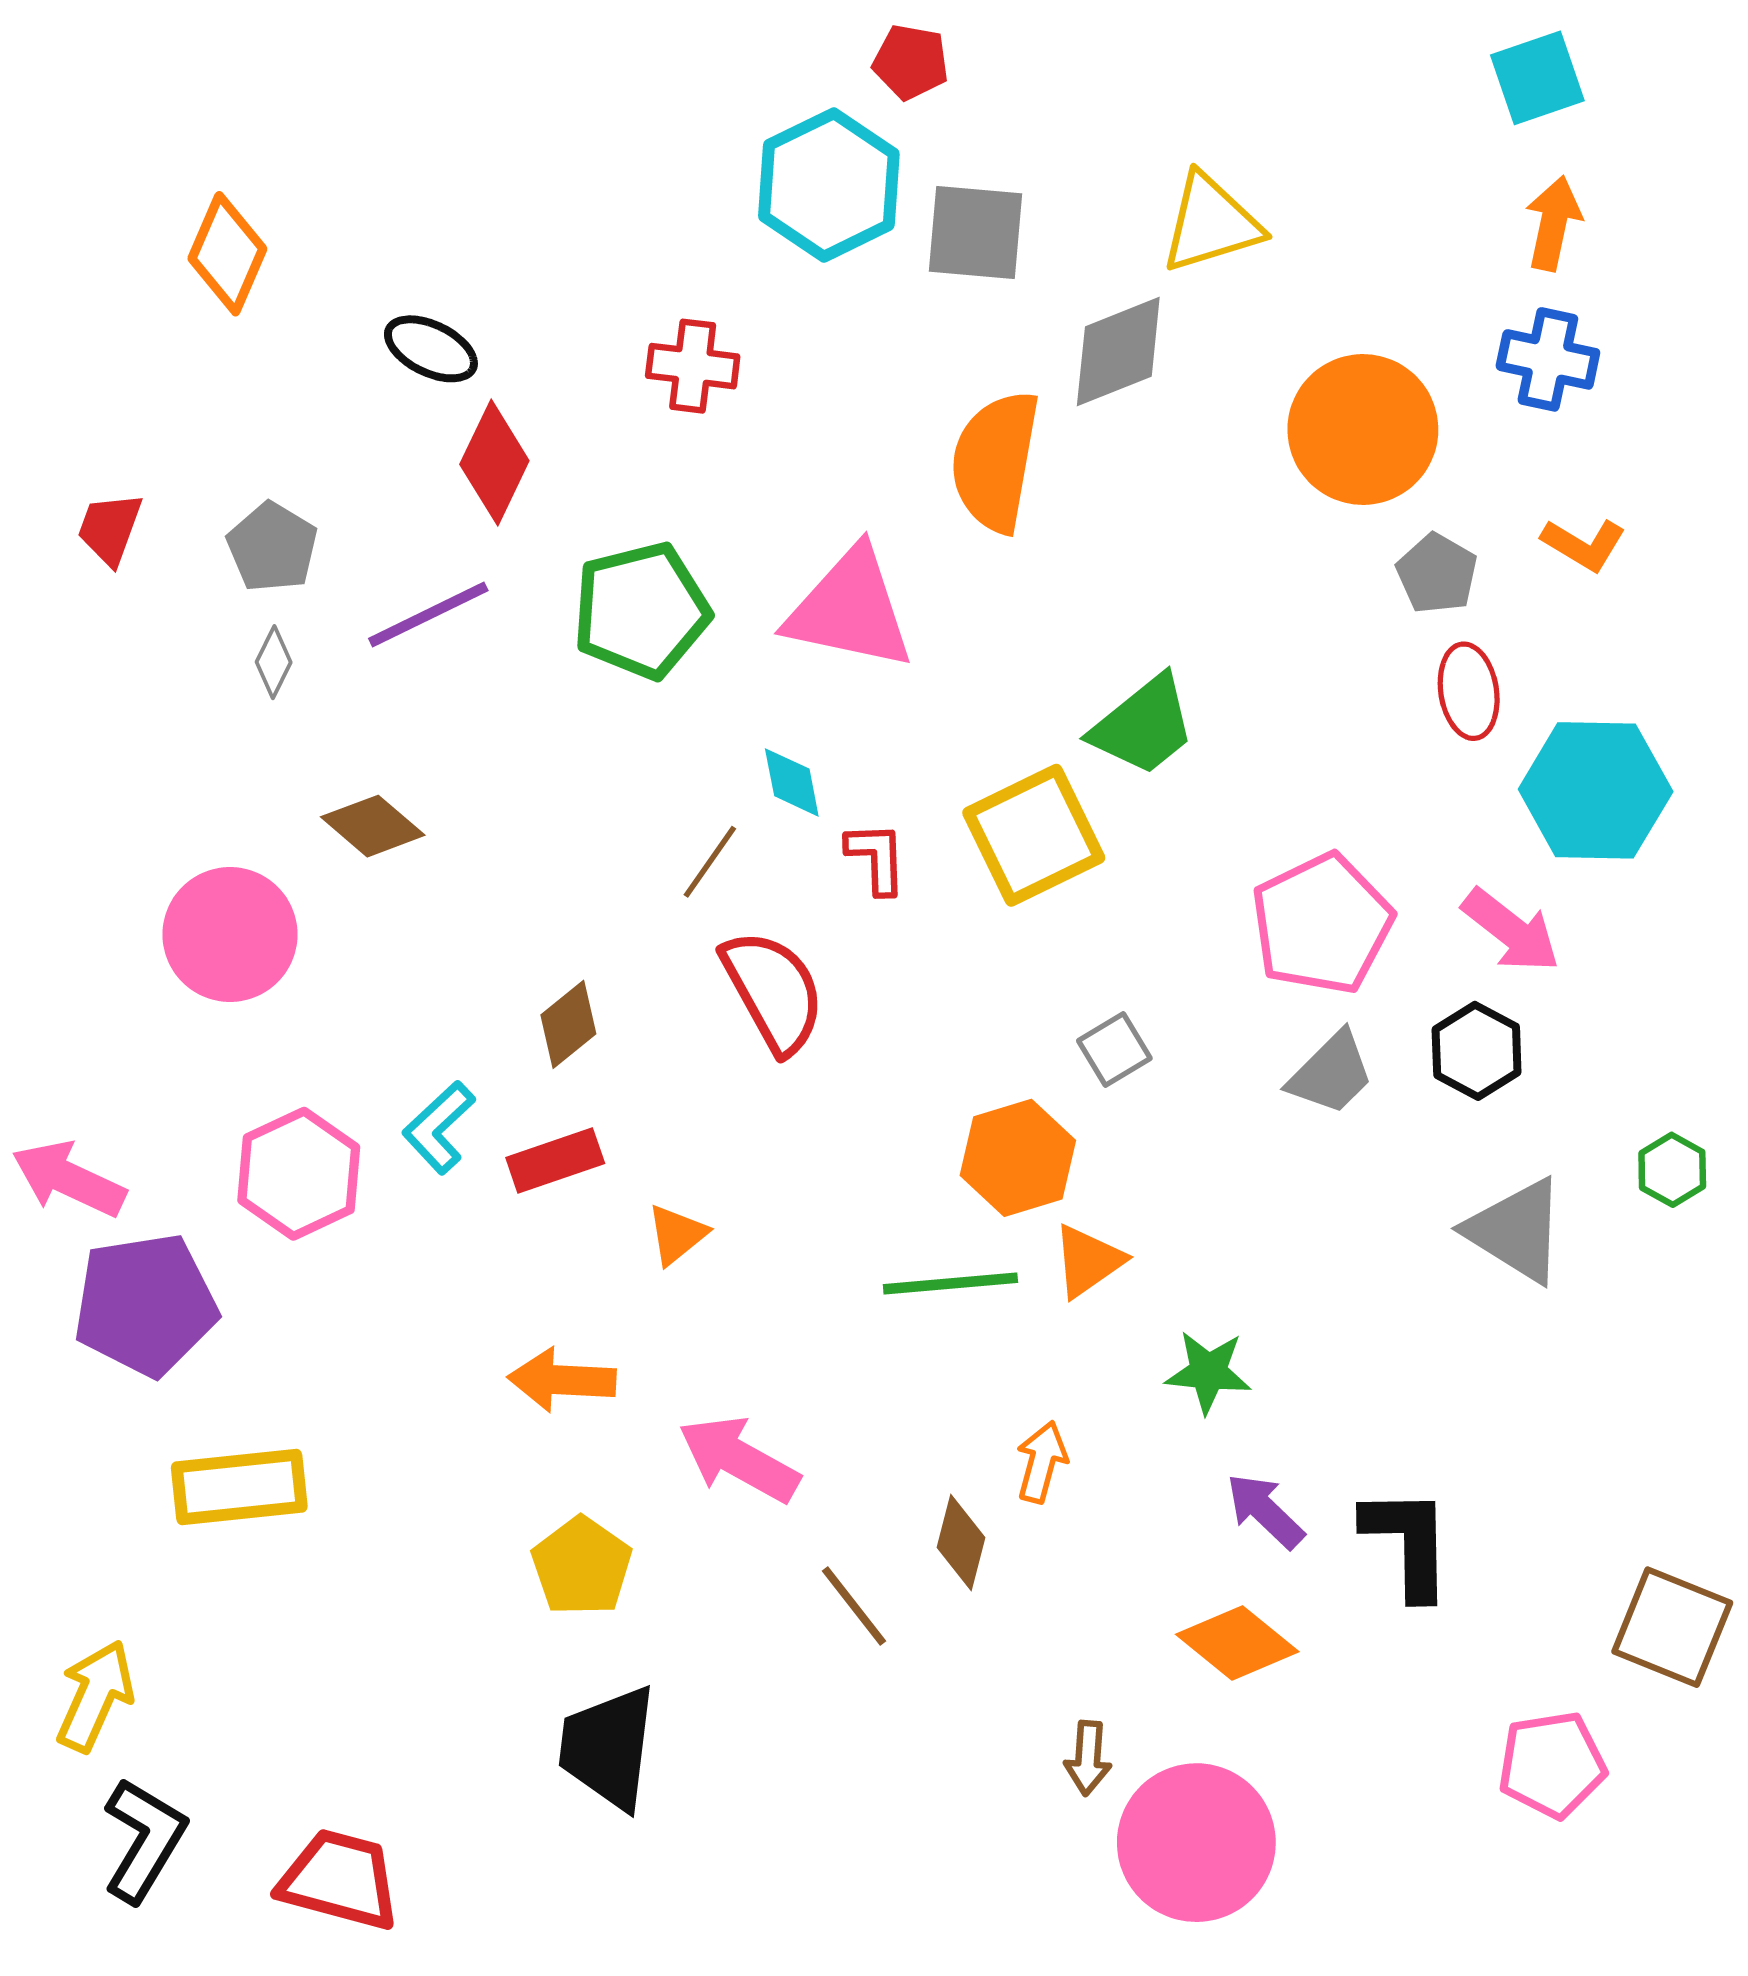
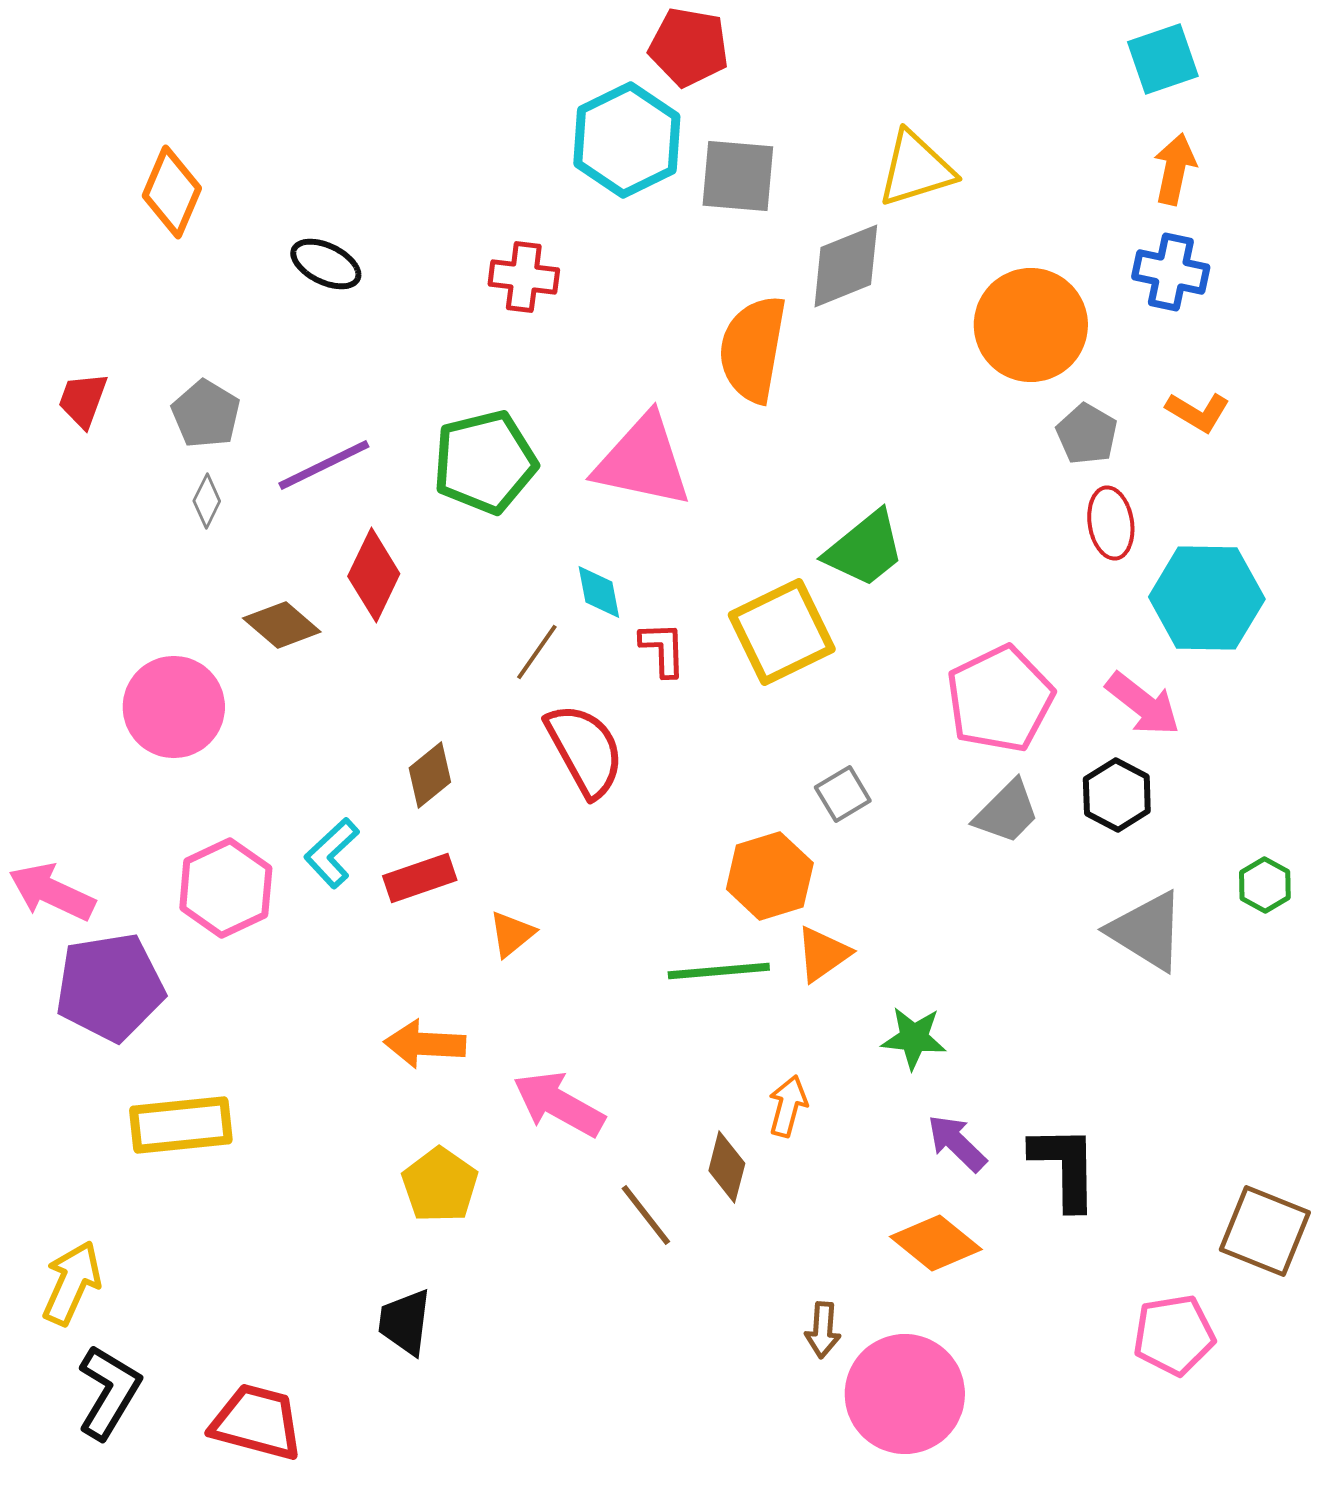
red pentagon: (911, 62) -> (689, 47), size x1.4
red diamond: (494, 463) -> (374, 575), moved
black trapezoid: (608, 1747) -> (405, 1322), moved, size x0.7

